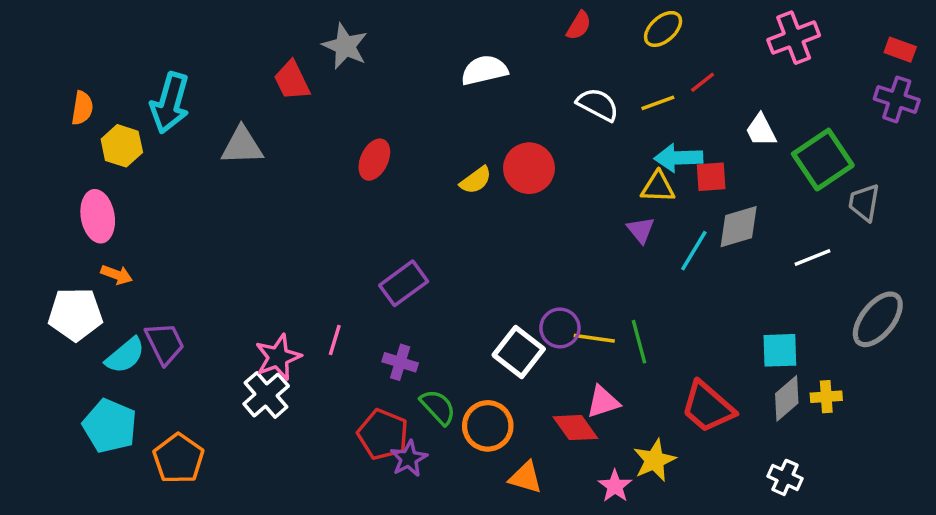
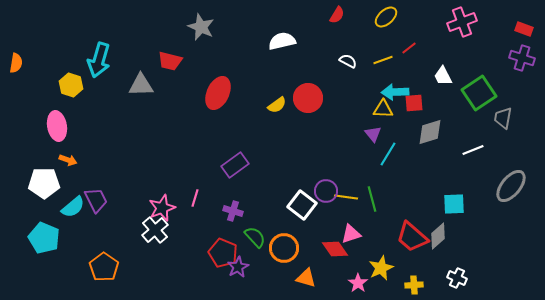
red trapezoid: (292, 81) -> (170, 61), moved, turned -50
white semicircle: (598, 105) -> (348, 61), size x0.7
orange semicircle: (82, 108) -> (16, 63), moved
red ellipse: (374, 160) -> (218, 93), size x1.4
cyan line: (694, 251) -> (388, 154), moved
yellow cross: (826, 397) -> (414, 285), moved
gray diamond: (787, 398) -> (438, 236), moved
cyan pentagon: (110, 426) -> (44, 238), moved

